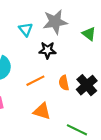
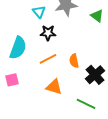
black star: (47, 50) -> (48, 33), moved
black cross: (87, 85) -> (95, 75), moved

